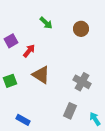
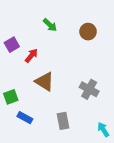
green square: (10, 81) -> (11, 97), moved
gray rectangle: (70, 111) -> (63, 121), moved, turned -35
blue rectangle: (23, 120) -> (25, 118), moved

